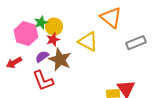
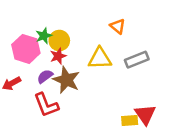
orange triangle: (111, 18) -> (118, 26), moved, size x0.6
yellow triangle: (88, 42) -> (100, 58), turned -30
gray rectangle: (136, 43) -> (137, 60), moved

